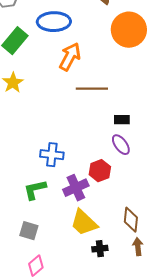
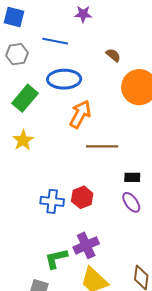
blue cross: (52, 155) -> (52, 201), moved
red hexagon: (100, 171) -> (82, 197), moved
green L-shape: (35, 190) -> (56, 258), moved

